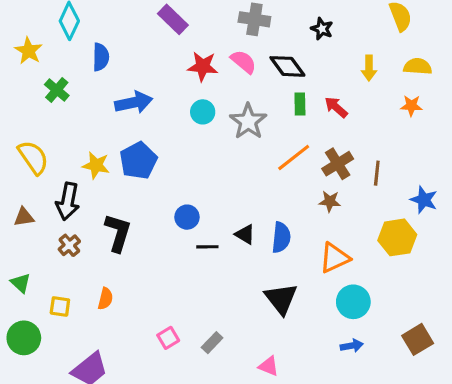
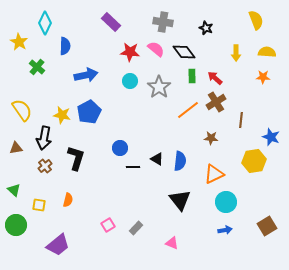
brown cross: (338, 164) -> (216, 102), moved

